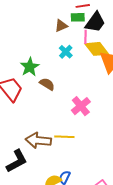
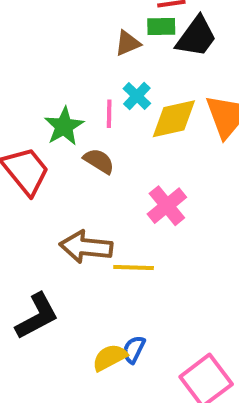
pink line: (86, 37) -> (109, 114), moved
yellow diamond: (97, 49) -> (174, 119), moved, turned -65
brown arrow: (38, 140) -> (86, 247), moved

